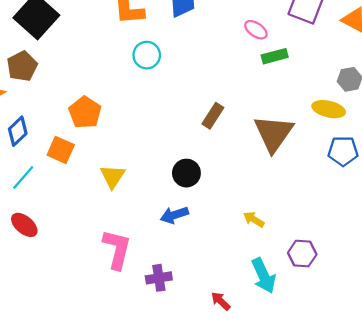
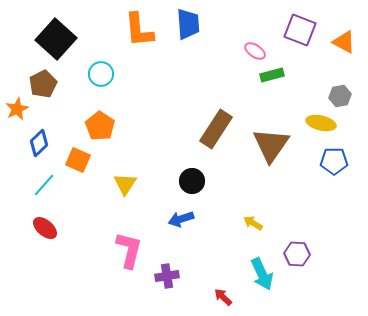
cyan circle: (147, 55) -> (101, 74), moved
brown rectangle: (213, 116) -> (216, 129), size x1.6

